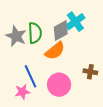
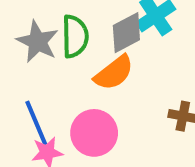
blue line: (30, 76) -> (36, 123), moved
pink circle: (59, 85) -> (94, 133), moved

